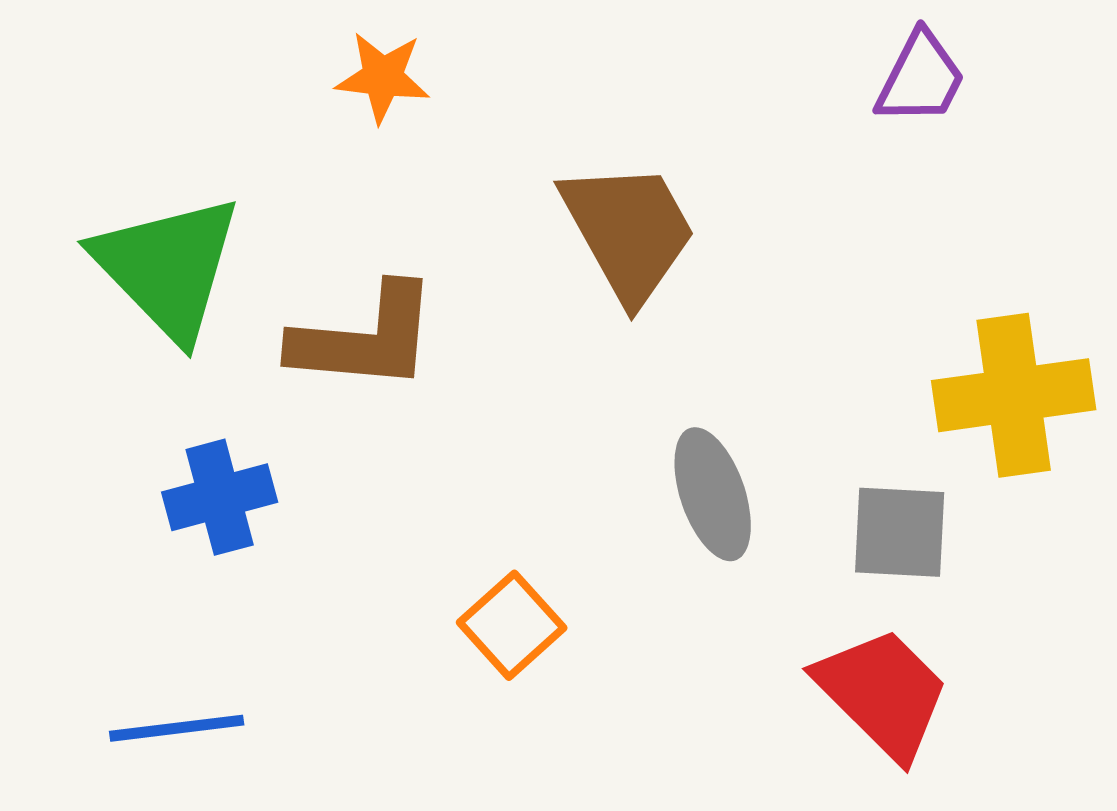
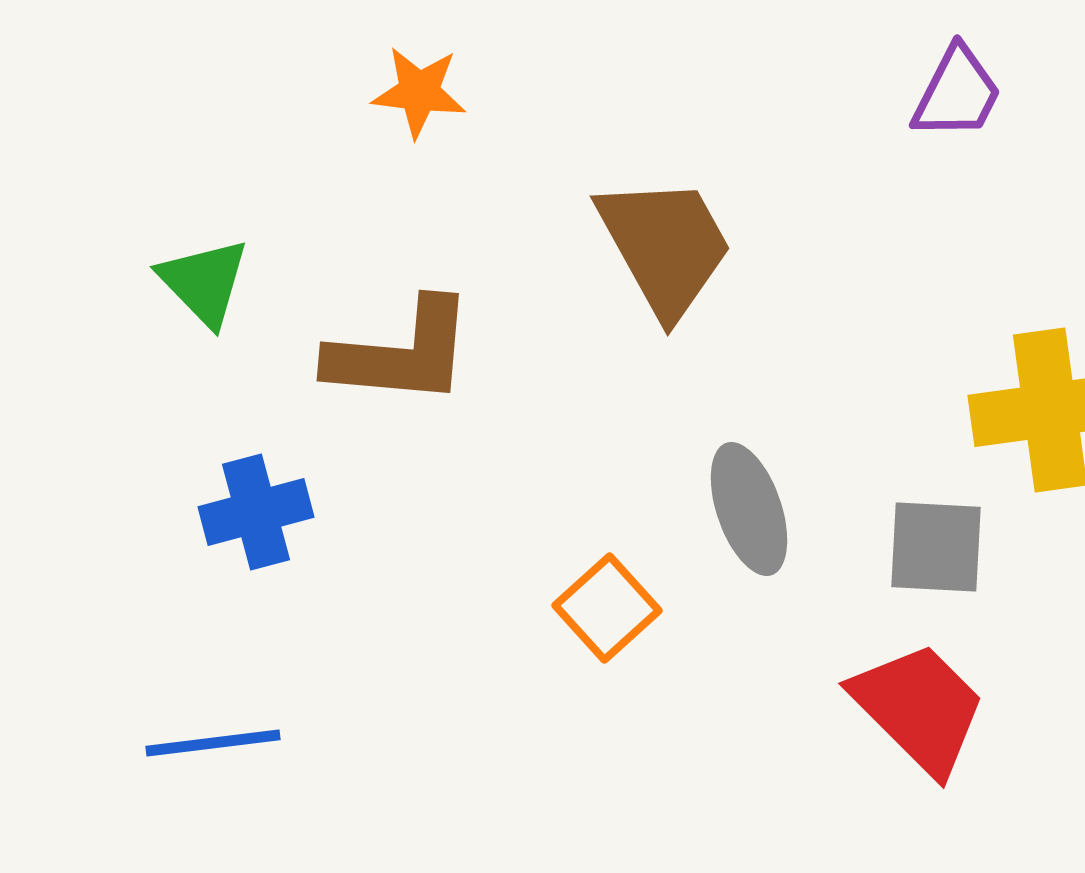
green triangle: (168, 267) -> (204, 282), size x0.6
orange square: (512, 625) -> (607, 608), moved

